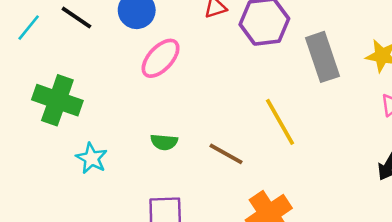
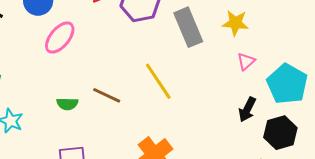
brown line: (226, 154) -> (107, 95), moved

